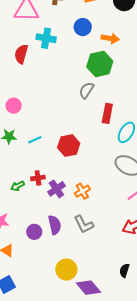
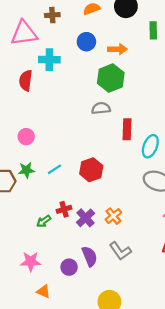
gray semicircle: (86, 90) -> (101, 108), turned 60

